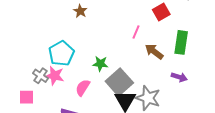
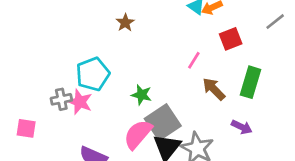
gray cross: (40, 76) -> (61, 99), turned 35
pink semicircle: (83, 88) -> (138, 134), moved, size x1.4
pink square: (26, 97) -> (26, 128), moved

